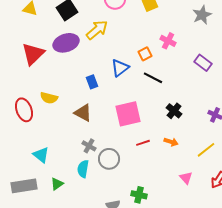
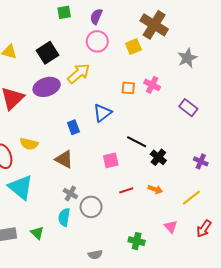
orange square: (145, 54) -> (128, 88), moved, turned 32
black line: (153, 78) -> (137, 142), moved
pink square: (128, 114) -> (111, 160), size x0.6
cyan triangle: (41, 155) -> (21, 187), moved, size x1.5
green triangle: (57, 184) -> (37, 233), turned -40
green cross: (139, 195) -> (137, 241), moved

